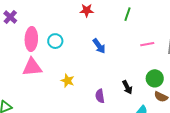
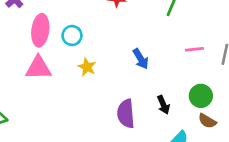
blue arrow: (99, 46) -> (141, 59), moved
yellow star: (68, 81) -> (87, 67), moved
purple semicircle: (100, 96) -> (126, 114), size x1.5

